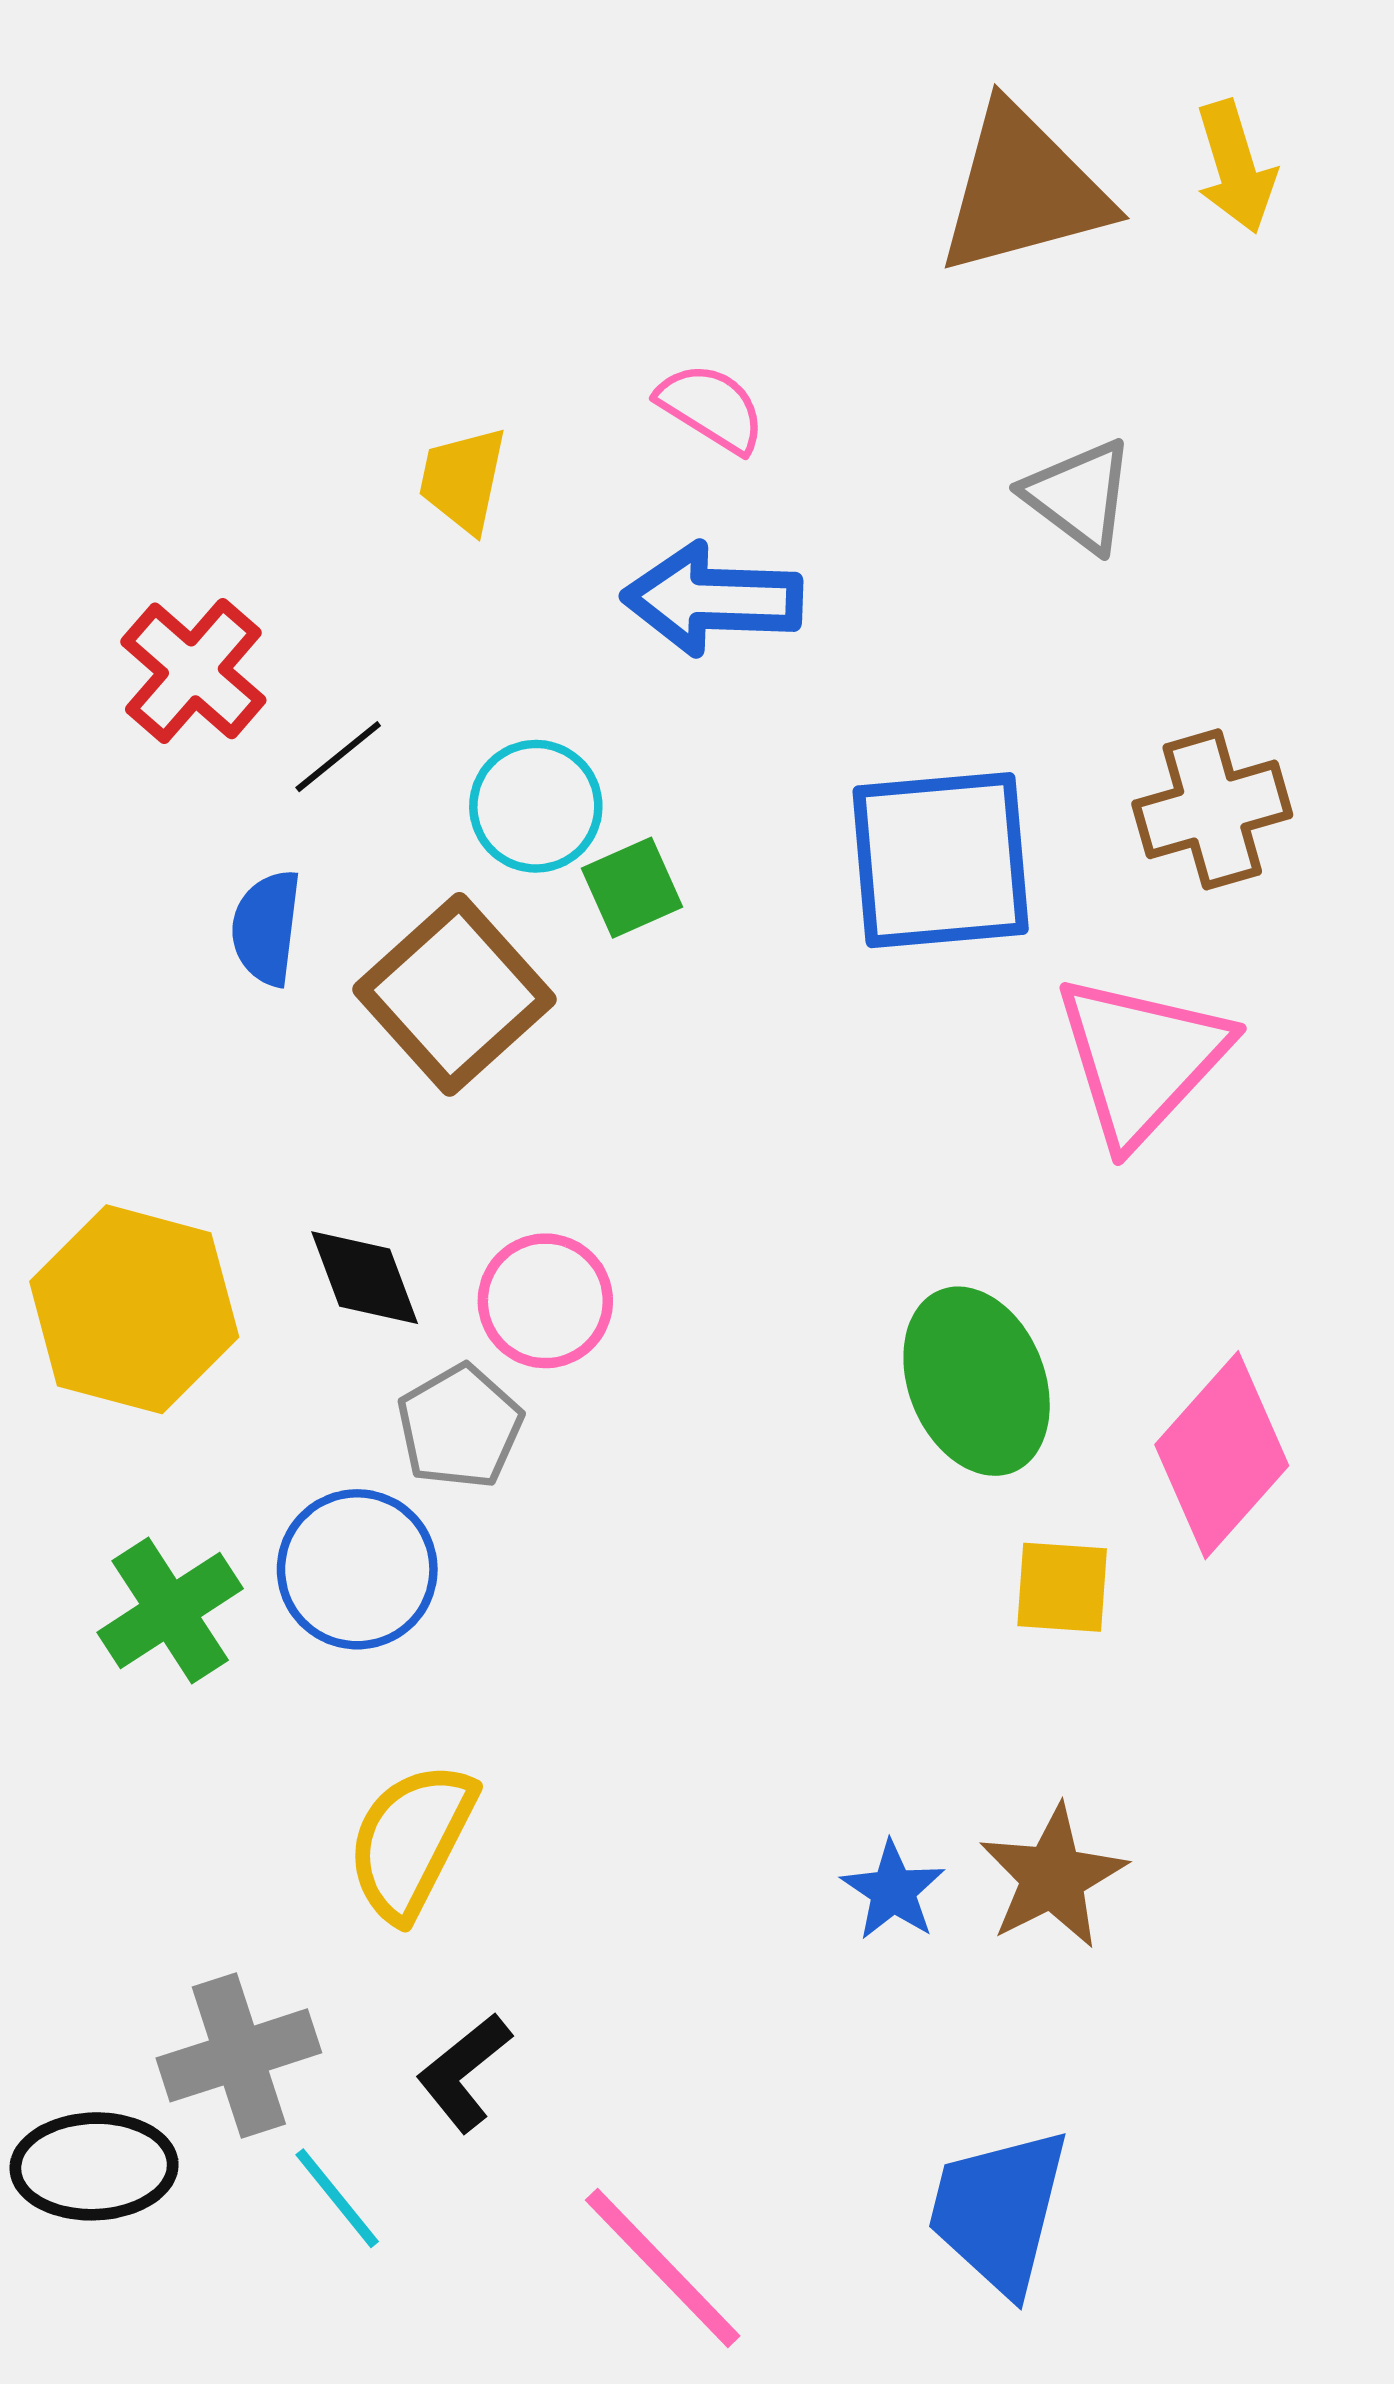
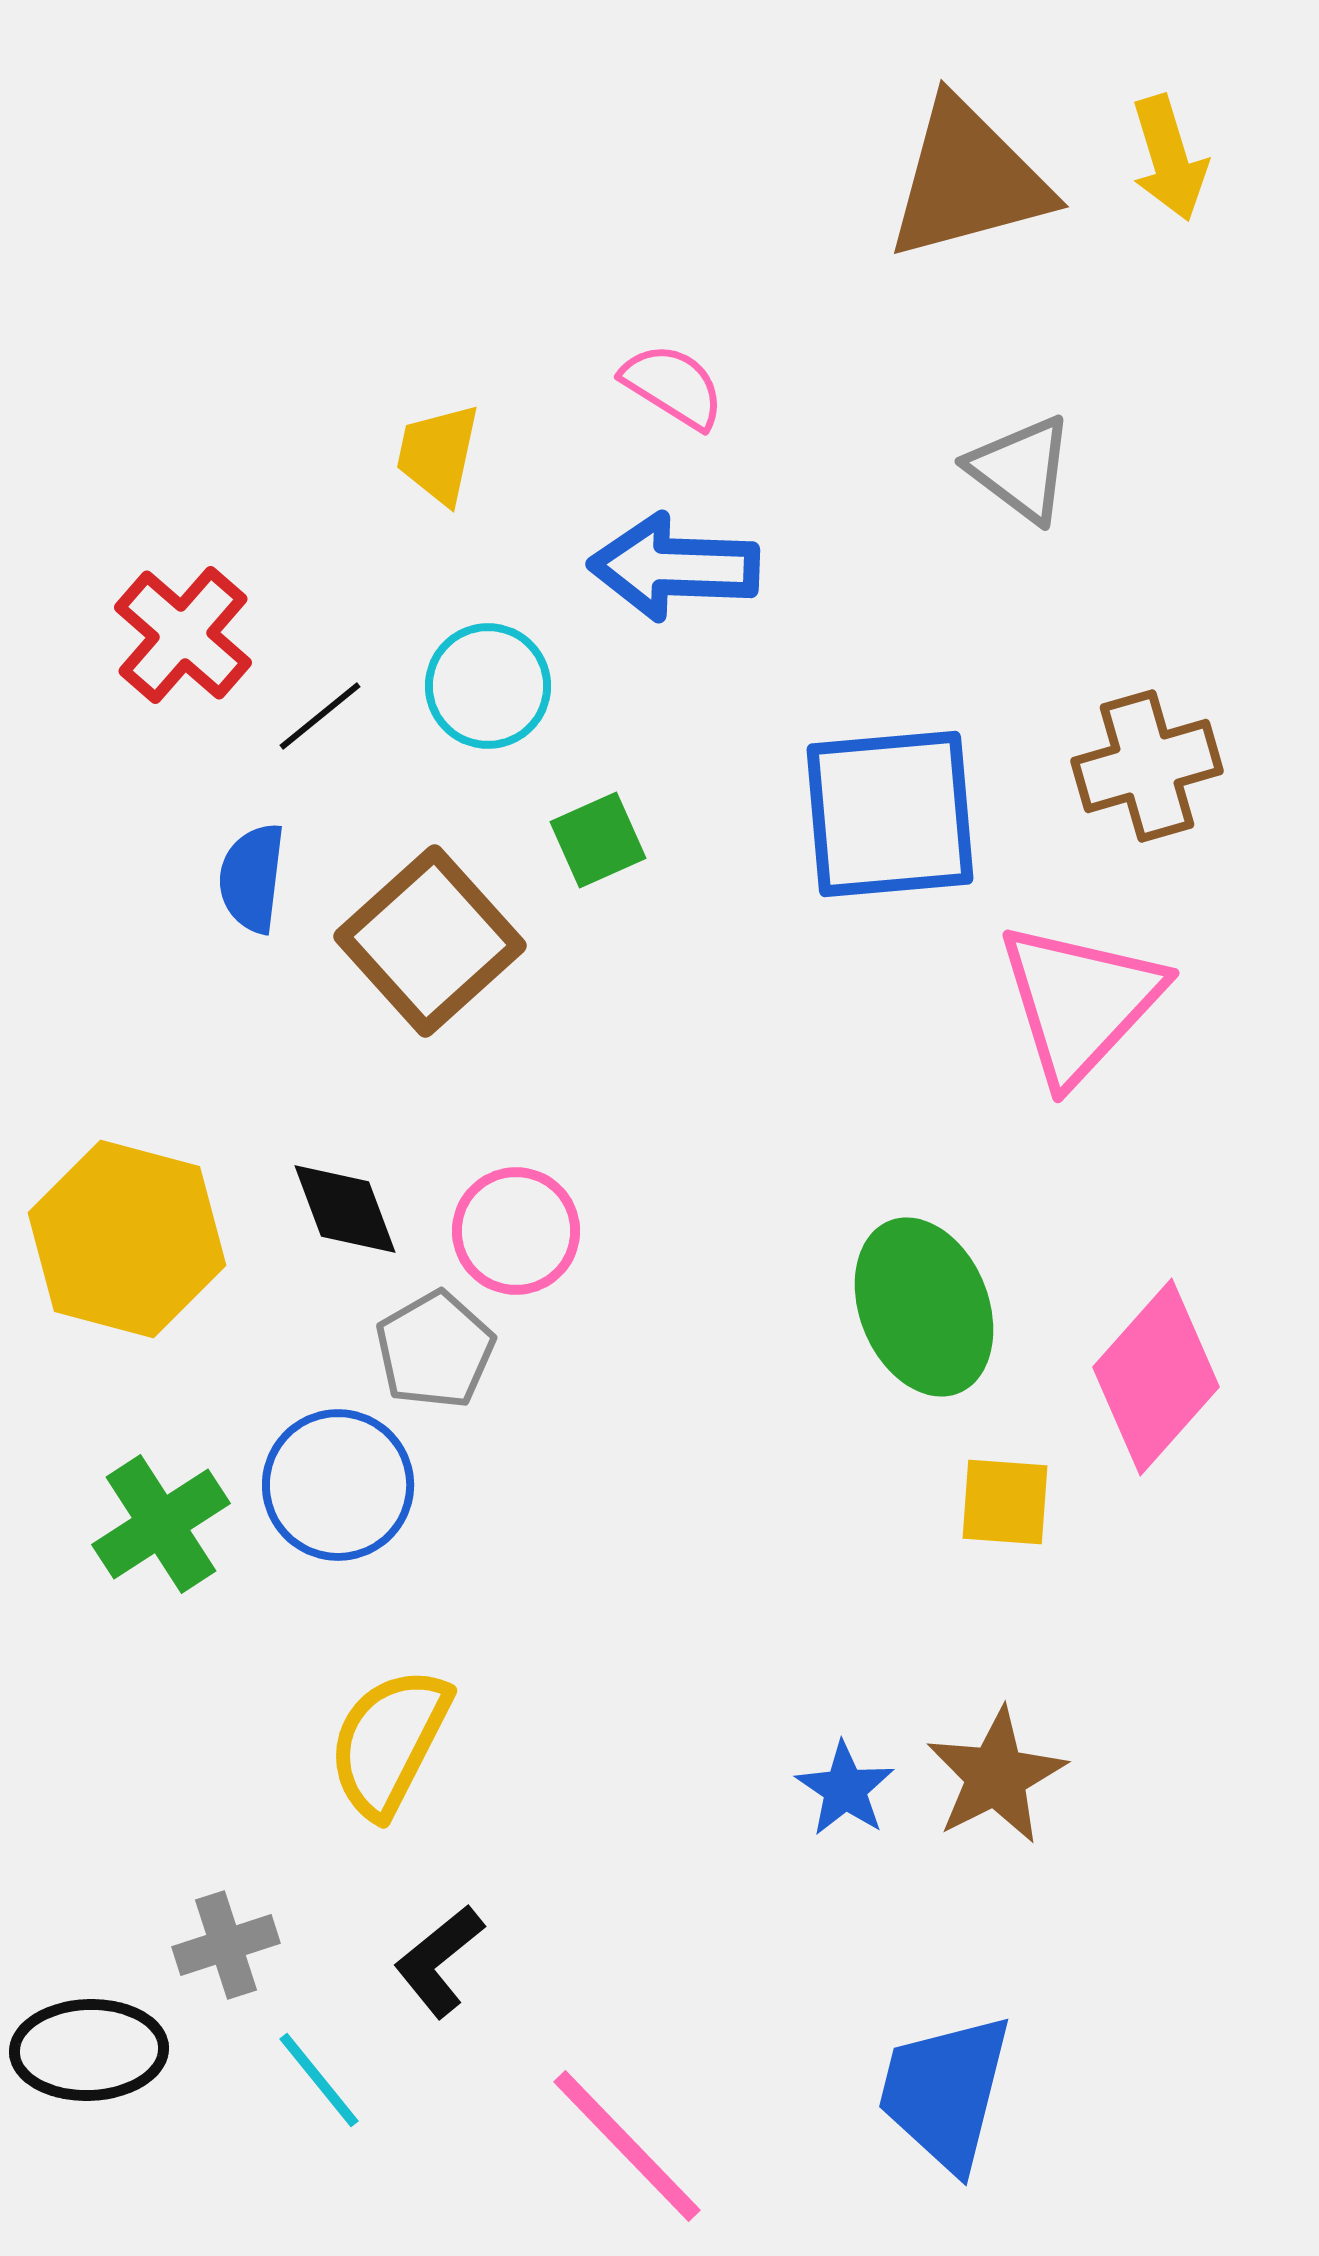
cyan circle: (536, 806) -> (488, 686), moved
gray cross: (239, 2055) -> (226, 1945), size x0.7

